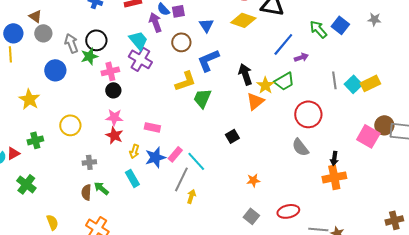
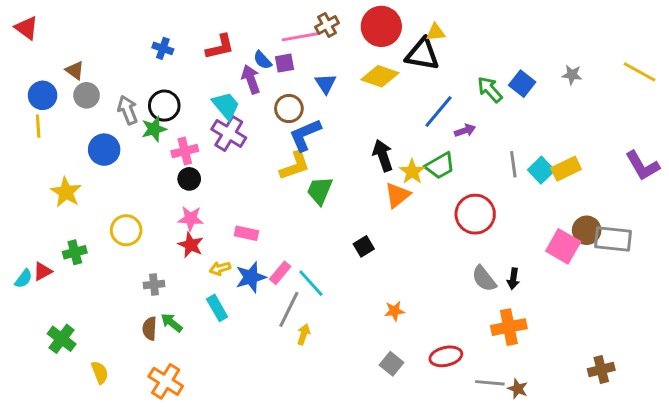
blue L-shape: (208, 60) -> (305, 135), moved
gray semicircle: (300, 147) -> (484, 279), moved
yellow arrow: (134, 151) -> (220, 268), turned 56
orange cross: (334, 177) -> (509, 327), moved
green cross: (26, 184) -> (62, 339), moved

